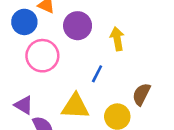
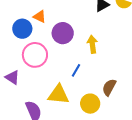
purple triangle: (24, 105) -> (12, 77), moved

